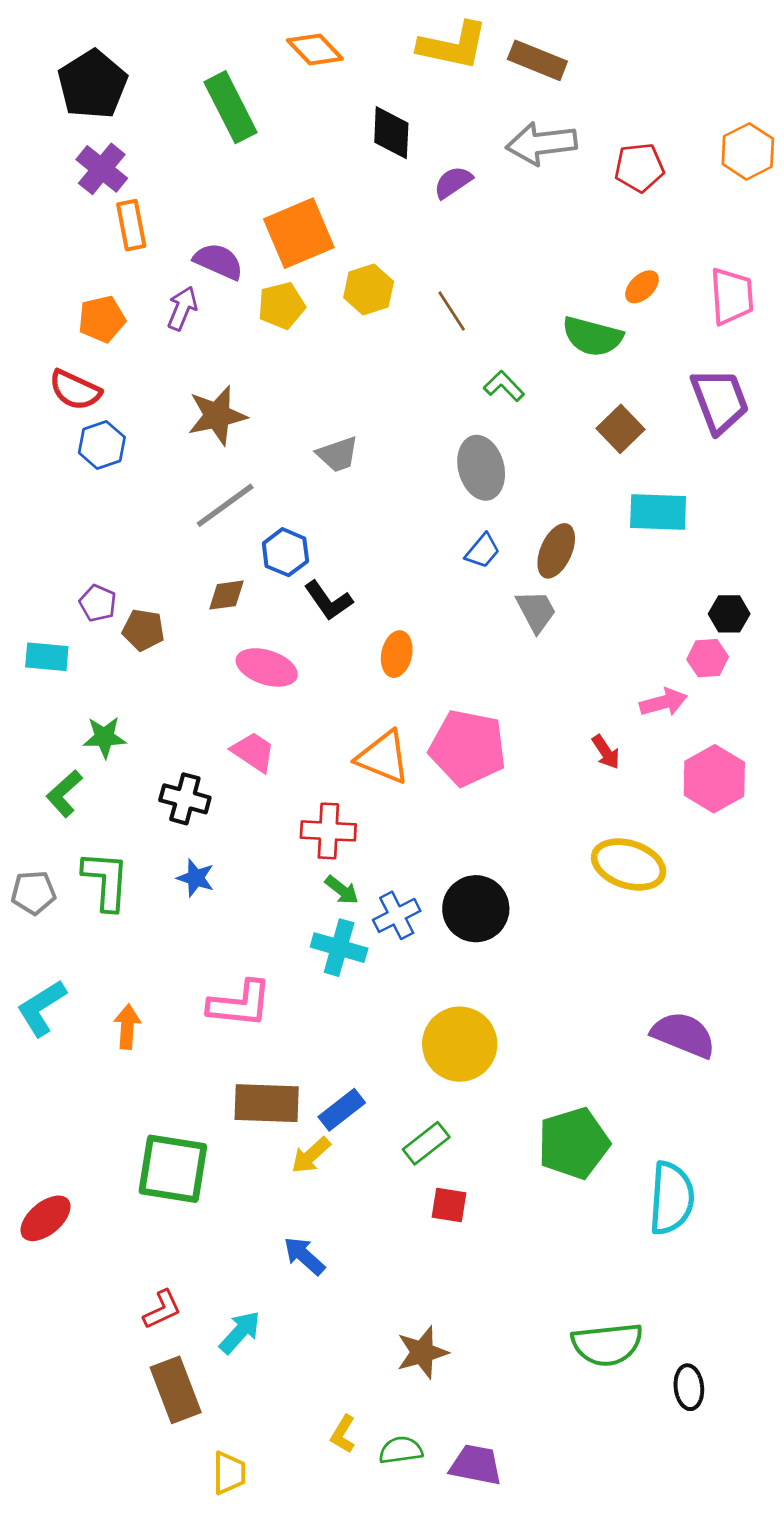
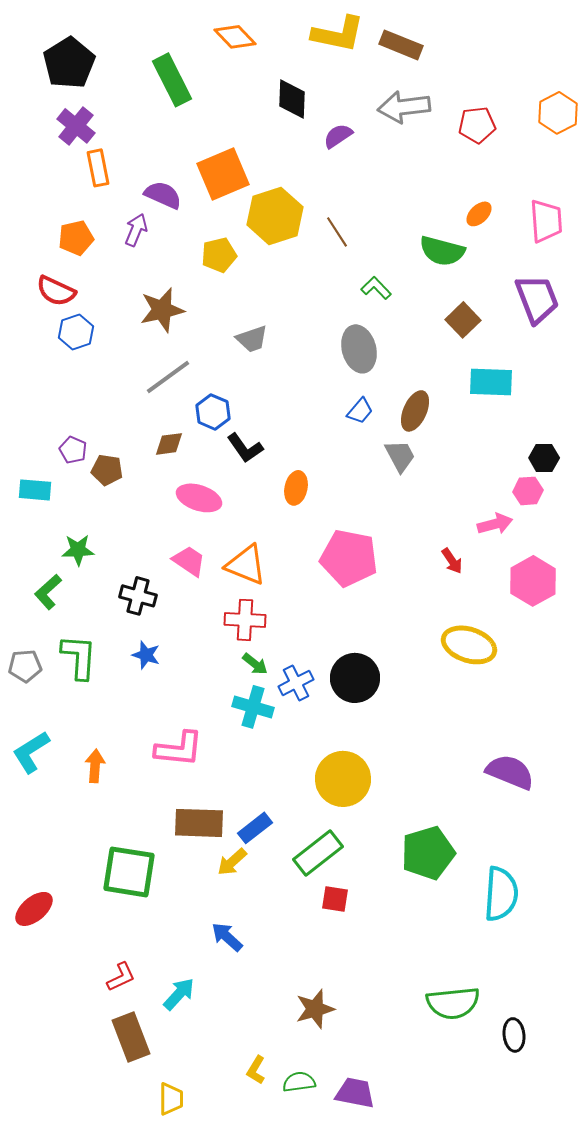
yellow hexagon: (369, 289) -> (275, 216), size x1.5
yellow pentagon: (281, 306) -> (219, 255), moved
orange triangle: (383, 757) -> (246, 565), moved
green rectangle: (426, 1143) -> (318, 853), size x1.4

